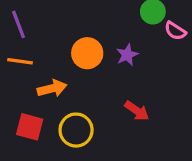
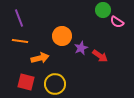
purple star: (127, 55) -> (81, 48), moved
red arrow: (137, 111) -> (100, 56), moved

